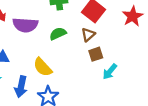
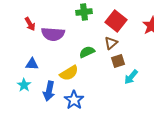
green semicircle: (58, 34) -> (87, 52), moved
yellow semicircle: (43, 67) -> (69, 73), turned -78

